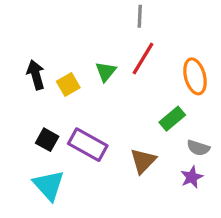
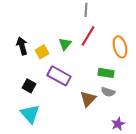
green rectangle: (172, 119) -> (106, 73), turned 49
purple rectangle: (88, 145) -> (59, 76), moved
gray semicircle: (198, 148) -> (108, 92), moved
purple star: (192, 177) -> (118, 124), moved

